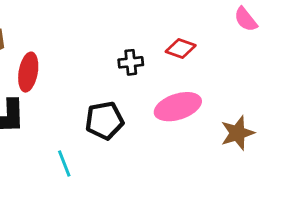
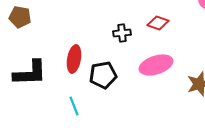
red ellipse: (28, 72) -> (74, 59), moved

